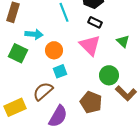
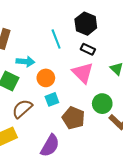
brown semicircle: (43, 91) -> (22, 109), moved
brown pentagon: (91, 102) -> (74, 118), moved

